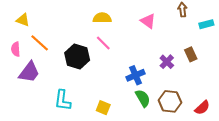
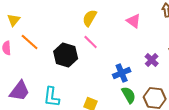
yellow semicircle: (102, 18) -> (90, 18), turned -60
yellow triangle: (23, 20) -> (14, 20), turned 48
purple trapezoid: (29, 72) -> (20, 91), moved

